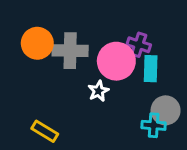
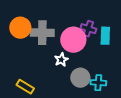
cyan rectangle: (151, 69) -> (105, 36), moved
gray circle: (166, 110) -> (80, 78), moved

